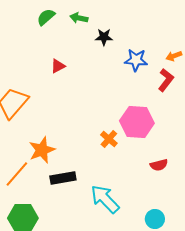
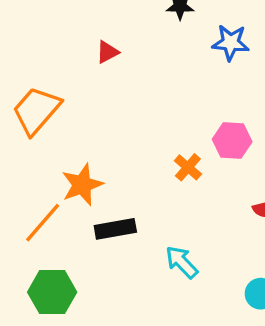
pink hexagon: (137, 122) -> (232, 140), size x0.7
cyan arrow: (105, 199) -> (182, 262), size x0.7

